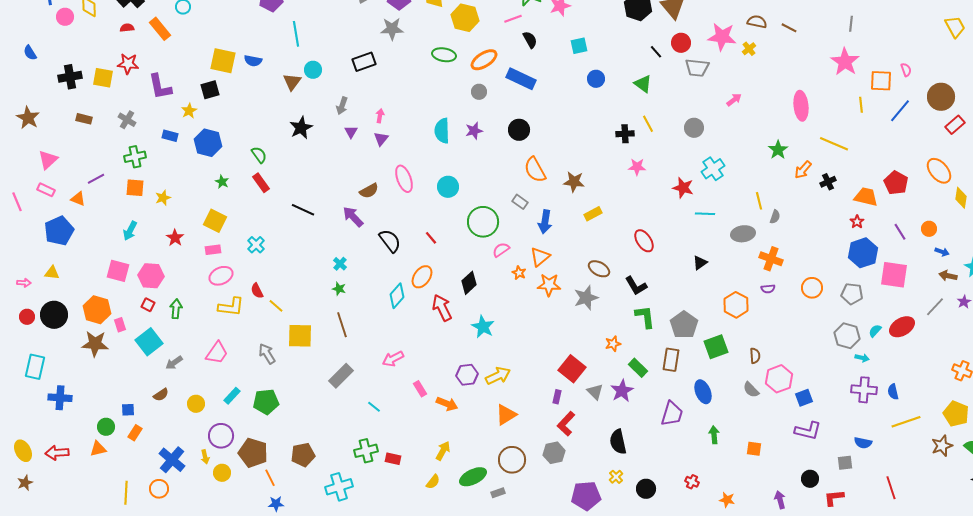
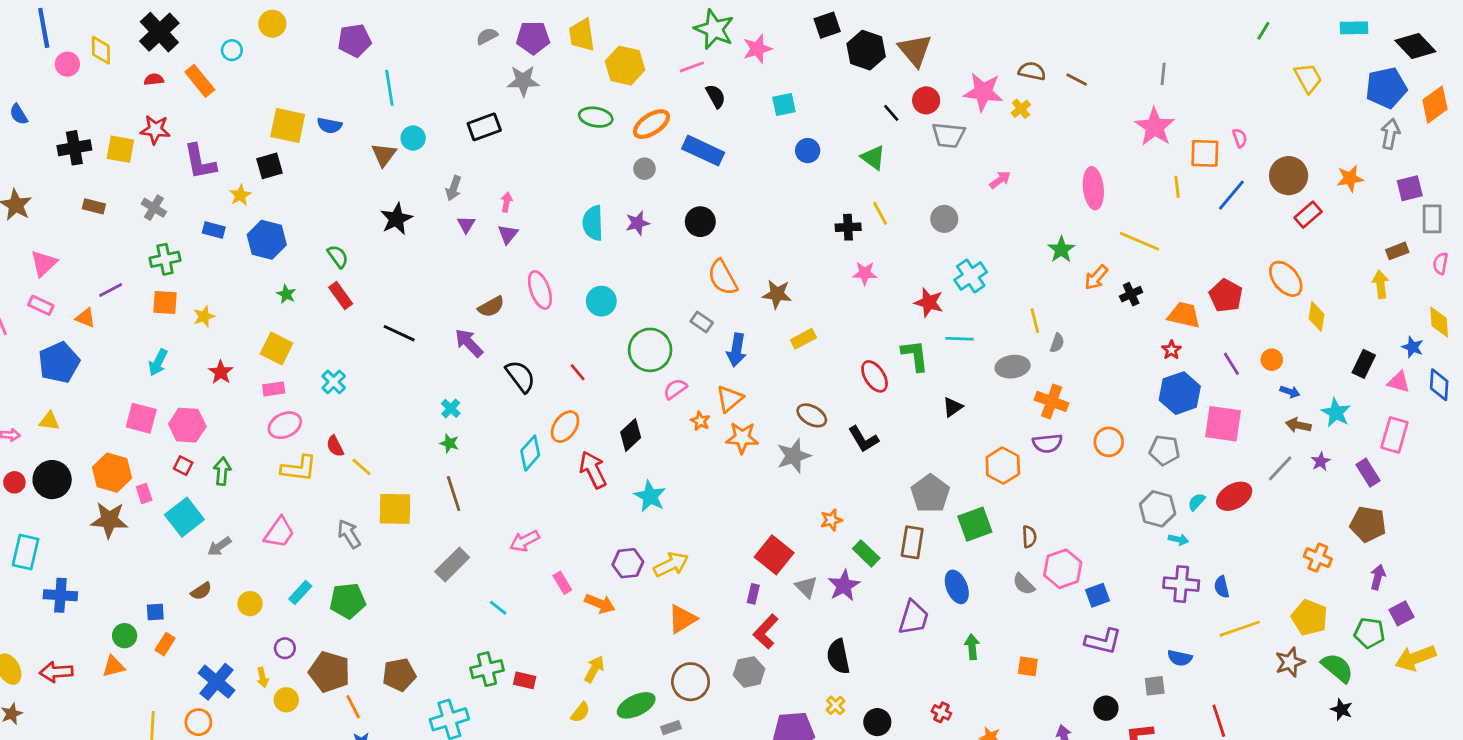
purple semicircle: (768, 289) -> (1047, 443), size x1.5
green L-shape: (645, 317) -> (915, 355), moved
purple circle: (221, 436) -> (285, 648), size x0.6

